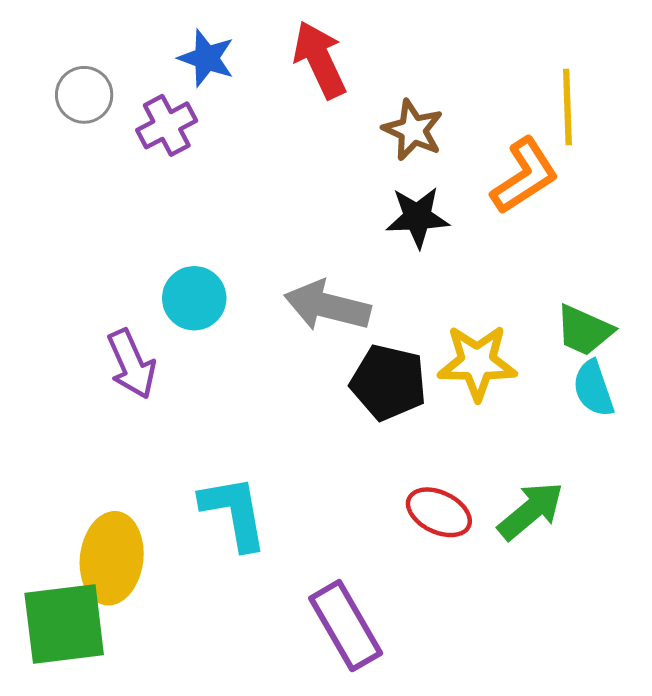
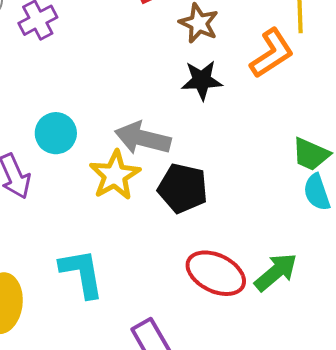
yellow star: (477, 362) -> (115, 175), moved, turned -30
red ellipse: (439, 512) -> (216, 273), size x1.4

